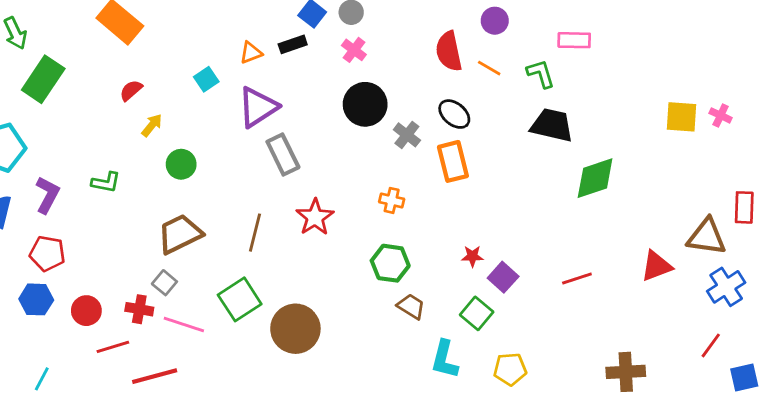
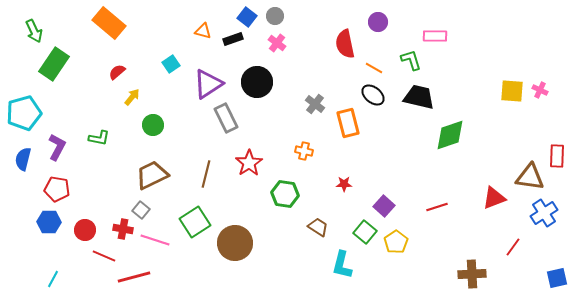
orange triangle: (251, 53) -> (203, 31), moved, turned 36
orange line: (489, 68) -> (374, 68), moved
black circle: (365, 104) -> (257, 82), moved
black ellipse: (454, 114) -> (373, 95), moved
red star: (472, 256) -> (344, 184), moved
green hexagon: (390, 263) -> (285, 194), moved
red line: (711, 345) -> (513, 247), moved
red line: (113, 347) -> (104, 256), turned 40
yellow pentagon: (510, 369) -> (396, 242), moved, turned -30

